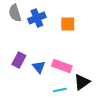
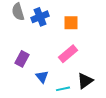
pink rectangle: (62, 66) -> (68, 54), moved, turned -60
blue triangle: (39, 67) -> (42, 77), moved

